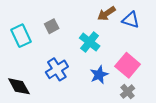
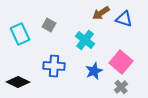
gray square: (52, 26) -> (49, 25), turned -32
blue cross: (57, 69) -> (54, 66), turned 35
black diamond: (19, 86) -> (18, 82), turned -35

